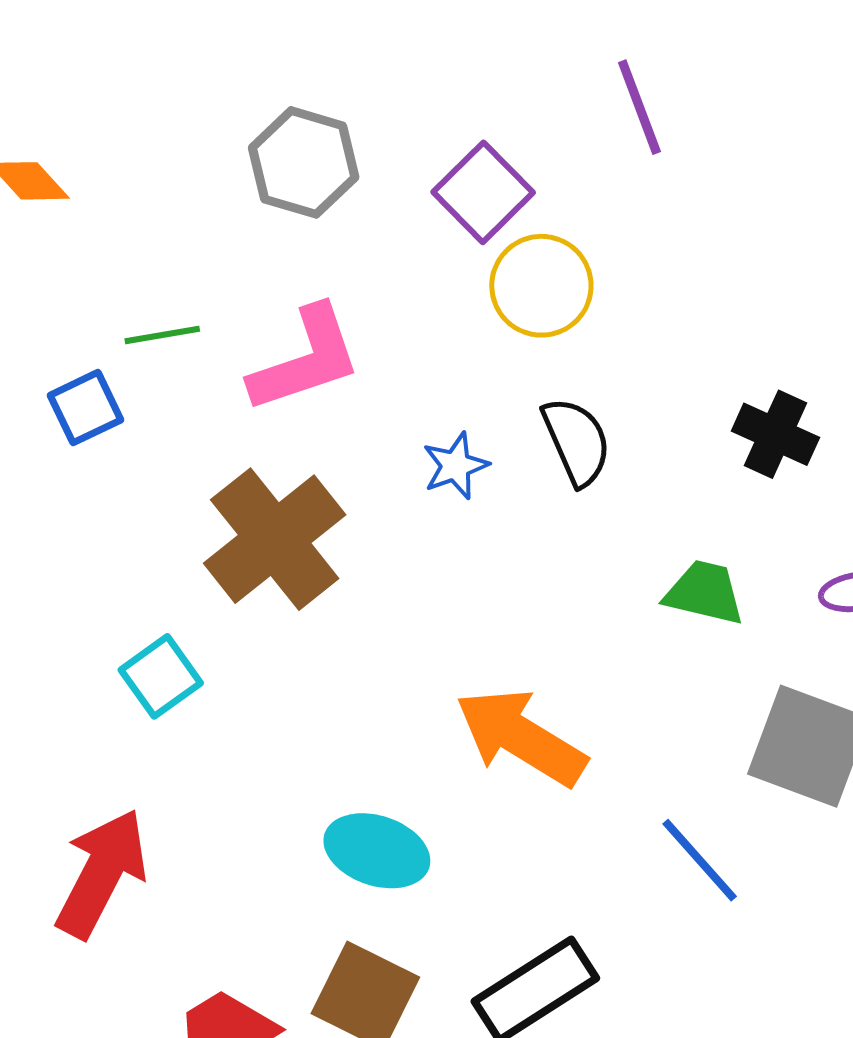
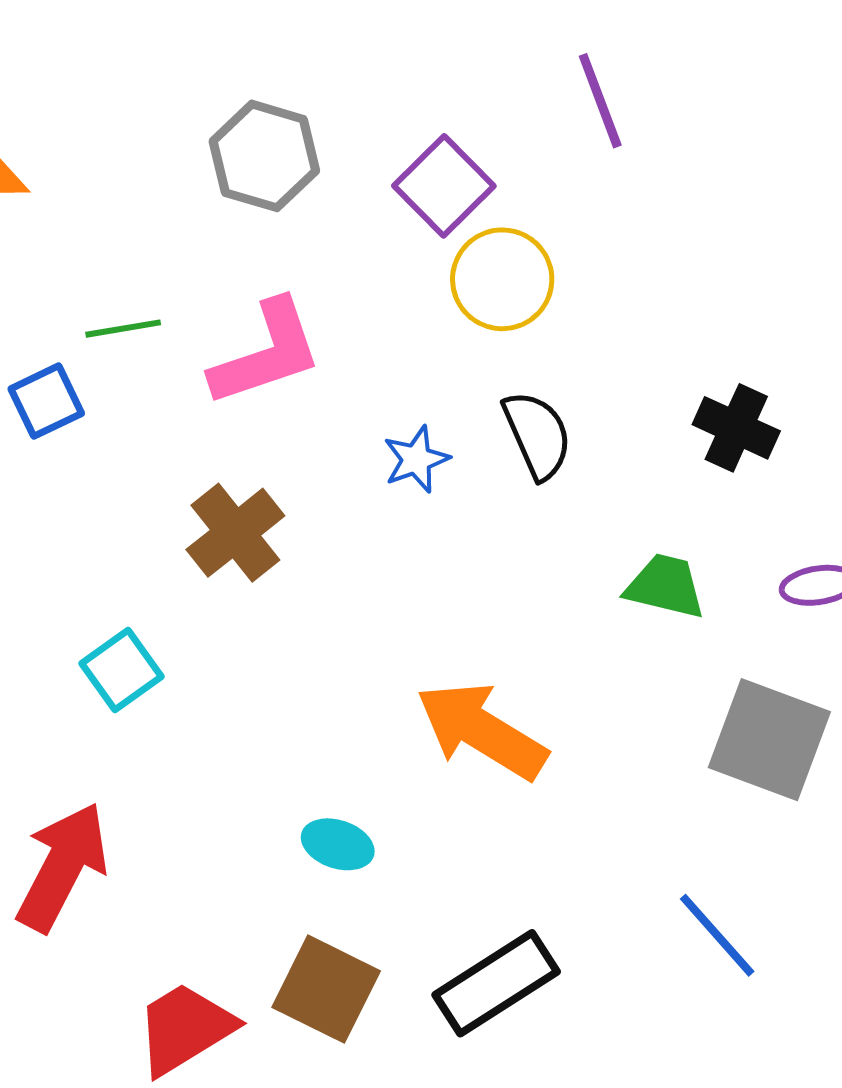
brown cross: (275, 539) -> (235, 533), size x0.7
cyan ellipse: (377, 851) -> (338, 844), size x0.7
blue line: (700, 860) -> (717, 935), moved

